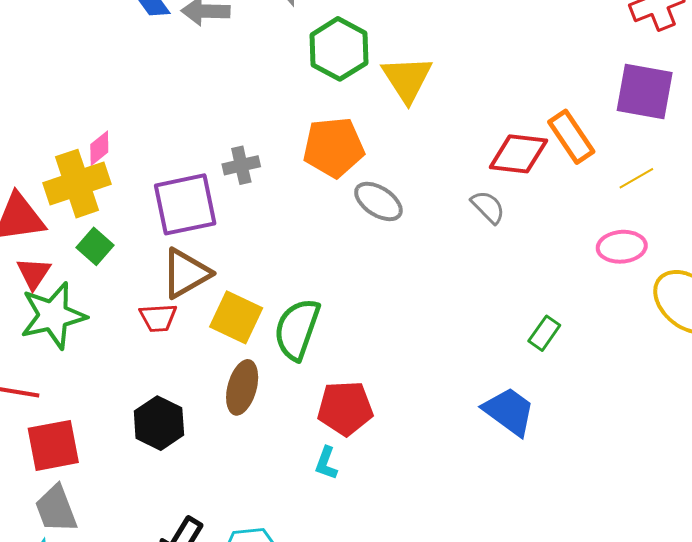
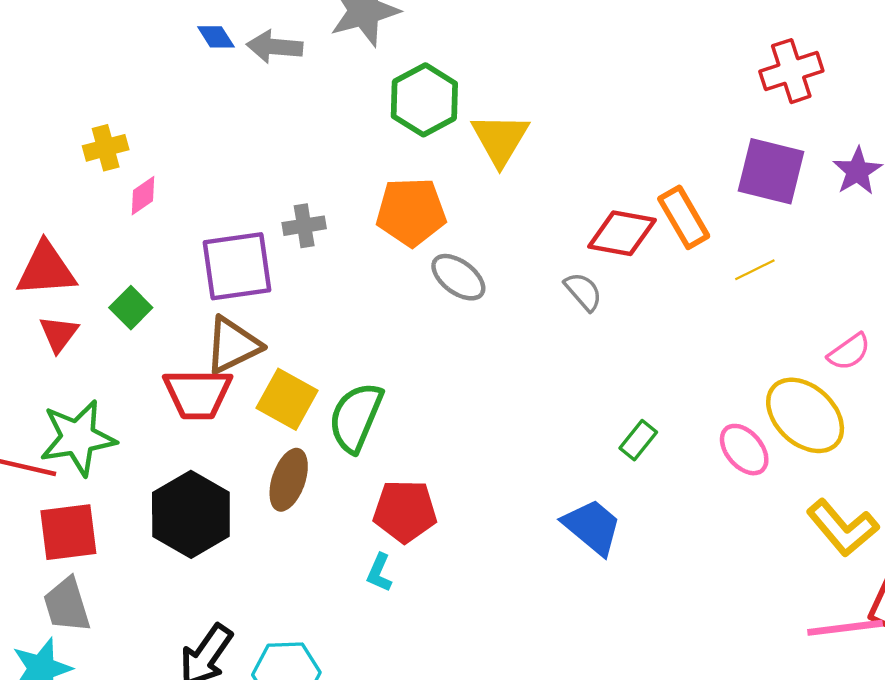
yellow cross: (77, 184) -> (106, 148), moved, size x0.6
pink ellipse: (622, 247) -> (744, 450), moved, turned 51
green star: (53, 316) -> (78, 438), moved
red trapezoid: (158, 318) -> (198, 394), size x1.6
black hexagon: (159, 423) -> (191, 514), size x1.4

